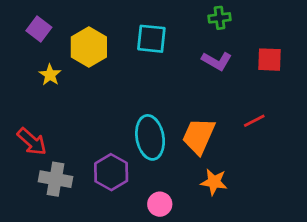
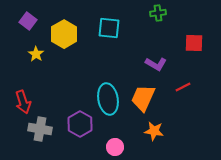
purple L-shape: (217, 61) -> (156, 64), moved
red arrow: (32, 142) -> (23, 102), turned 30

